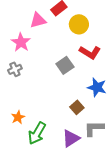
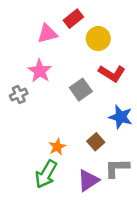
pink star: (21, 42) -> (40, 71), moved
orange star: (18, 117) -> (57, 147), moved

